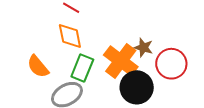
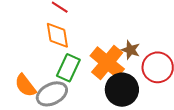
orange semicircle: (38, 66) -> (25, 85), moved

